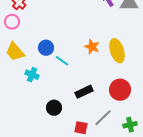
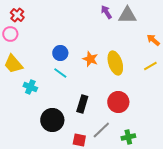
blue circle: (46, 48) -> (60, 53), moved
black rectangle: (84, 92) -> (82, 104), turned -48
black circle: (54, 108) -> (52, 120), size x1.5

